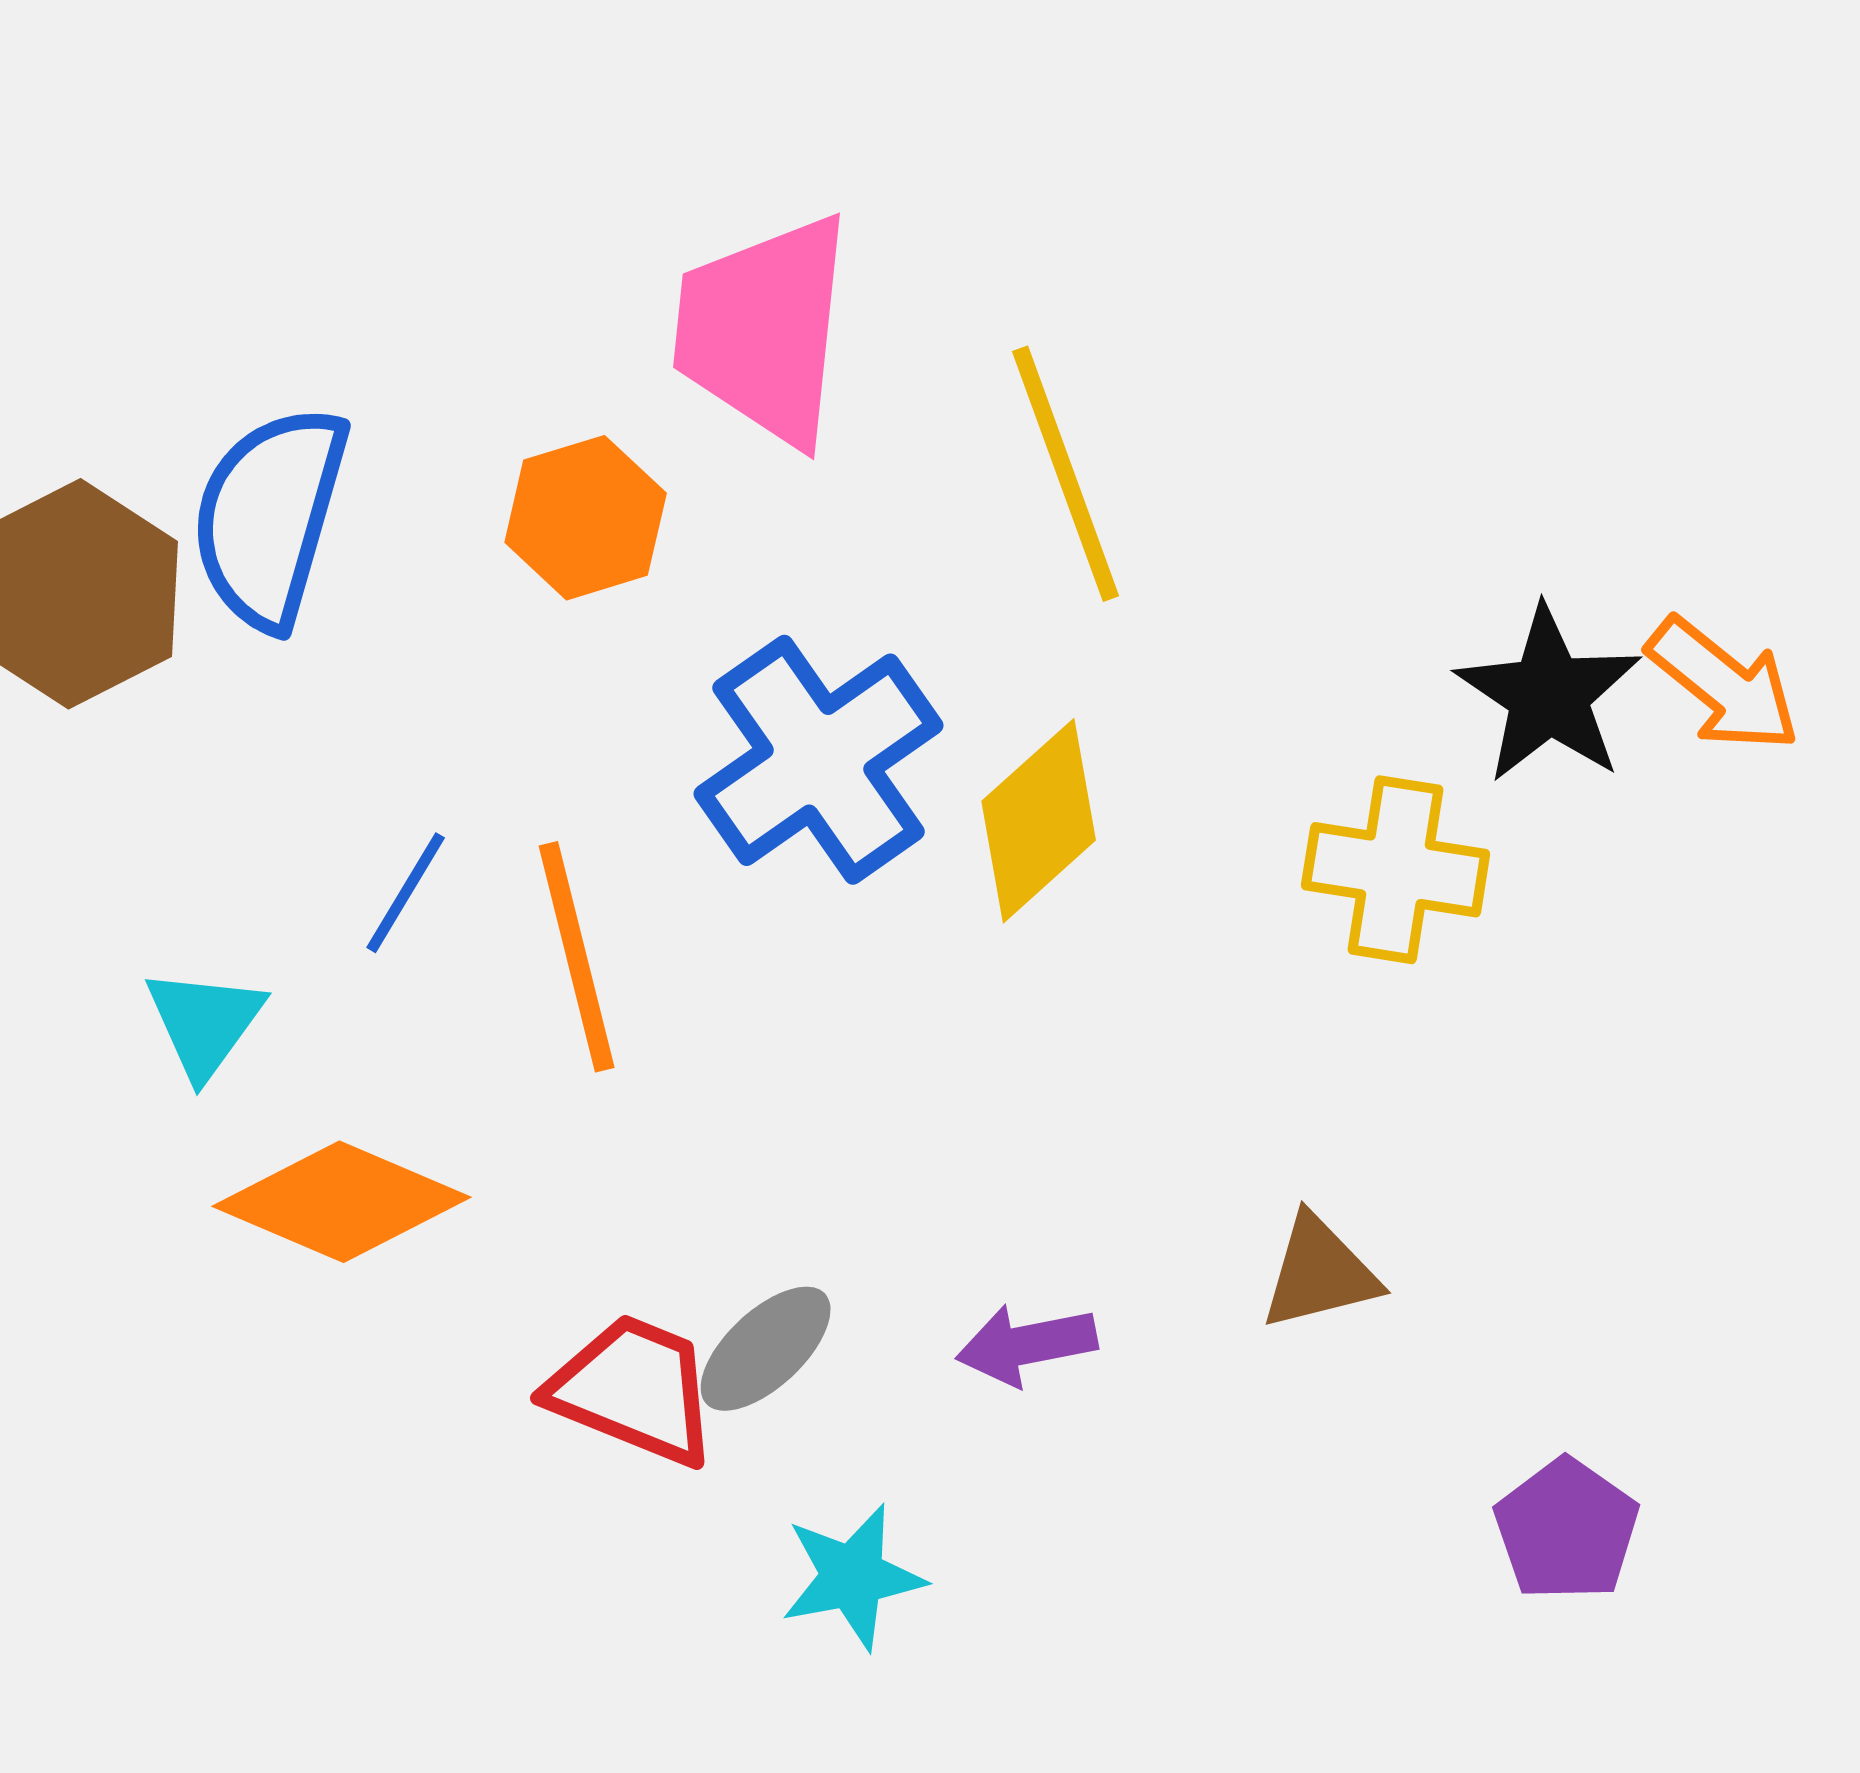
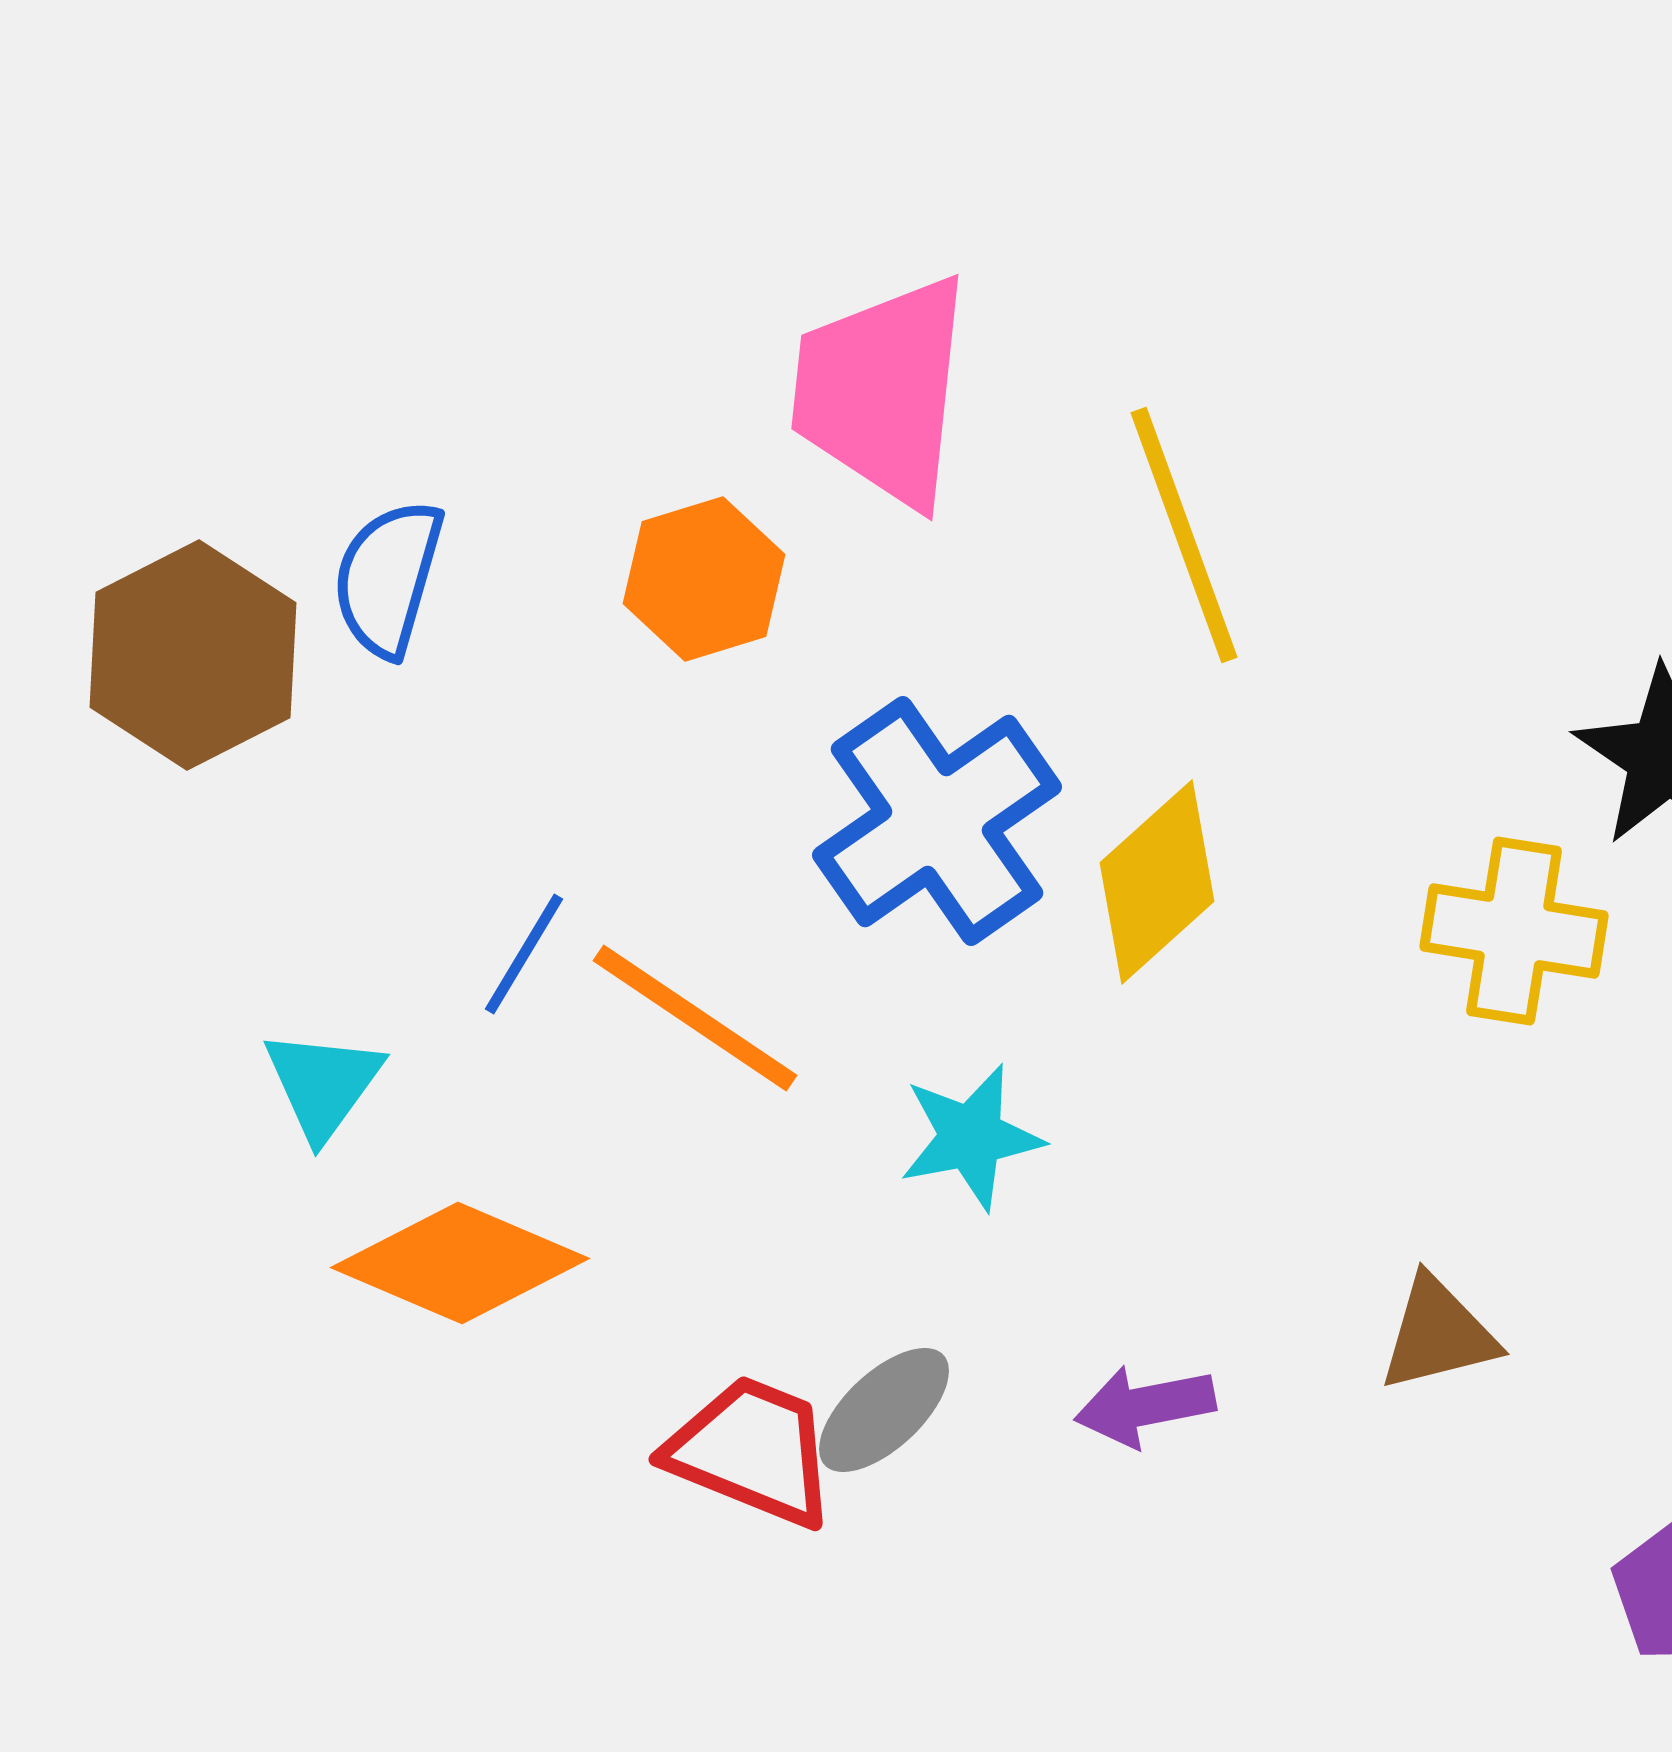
blue semicircle: (270, 517) -> (388, 578), size x0.7
orange line: (577, 957) -> (695, 1018), turned -42
cyan star: (853, 1577) -> (971, 1137), moved

